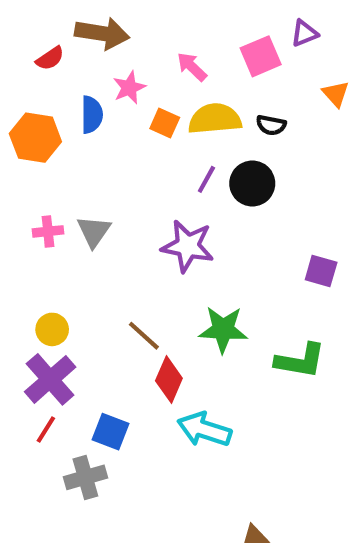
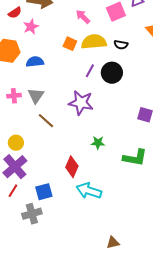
pink star: (129, 88) -> (31, 27), moved
blue semicircle: (92, 115) -> (35, 62), moved, turned -96
green star: (223, 329) -> (98, 143), size x0.6
brown line: (144, 336) -> (46, 121), moved
blue square: (111, 432) -> (44, 192), turned -36

